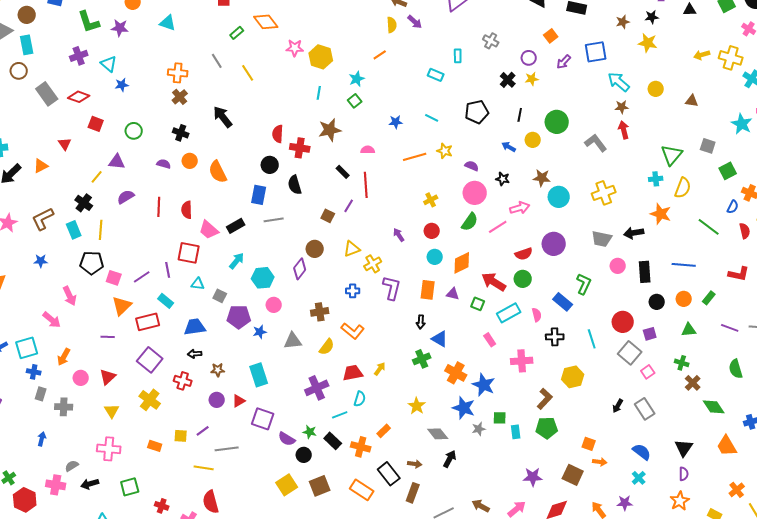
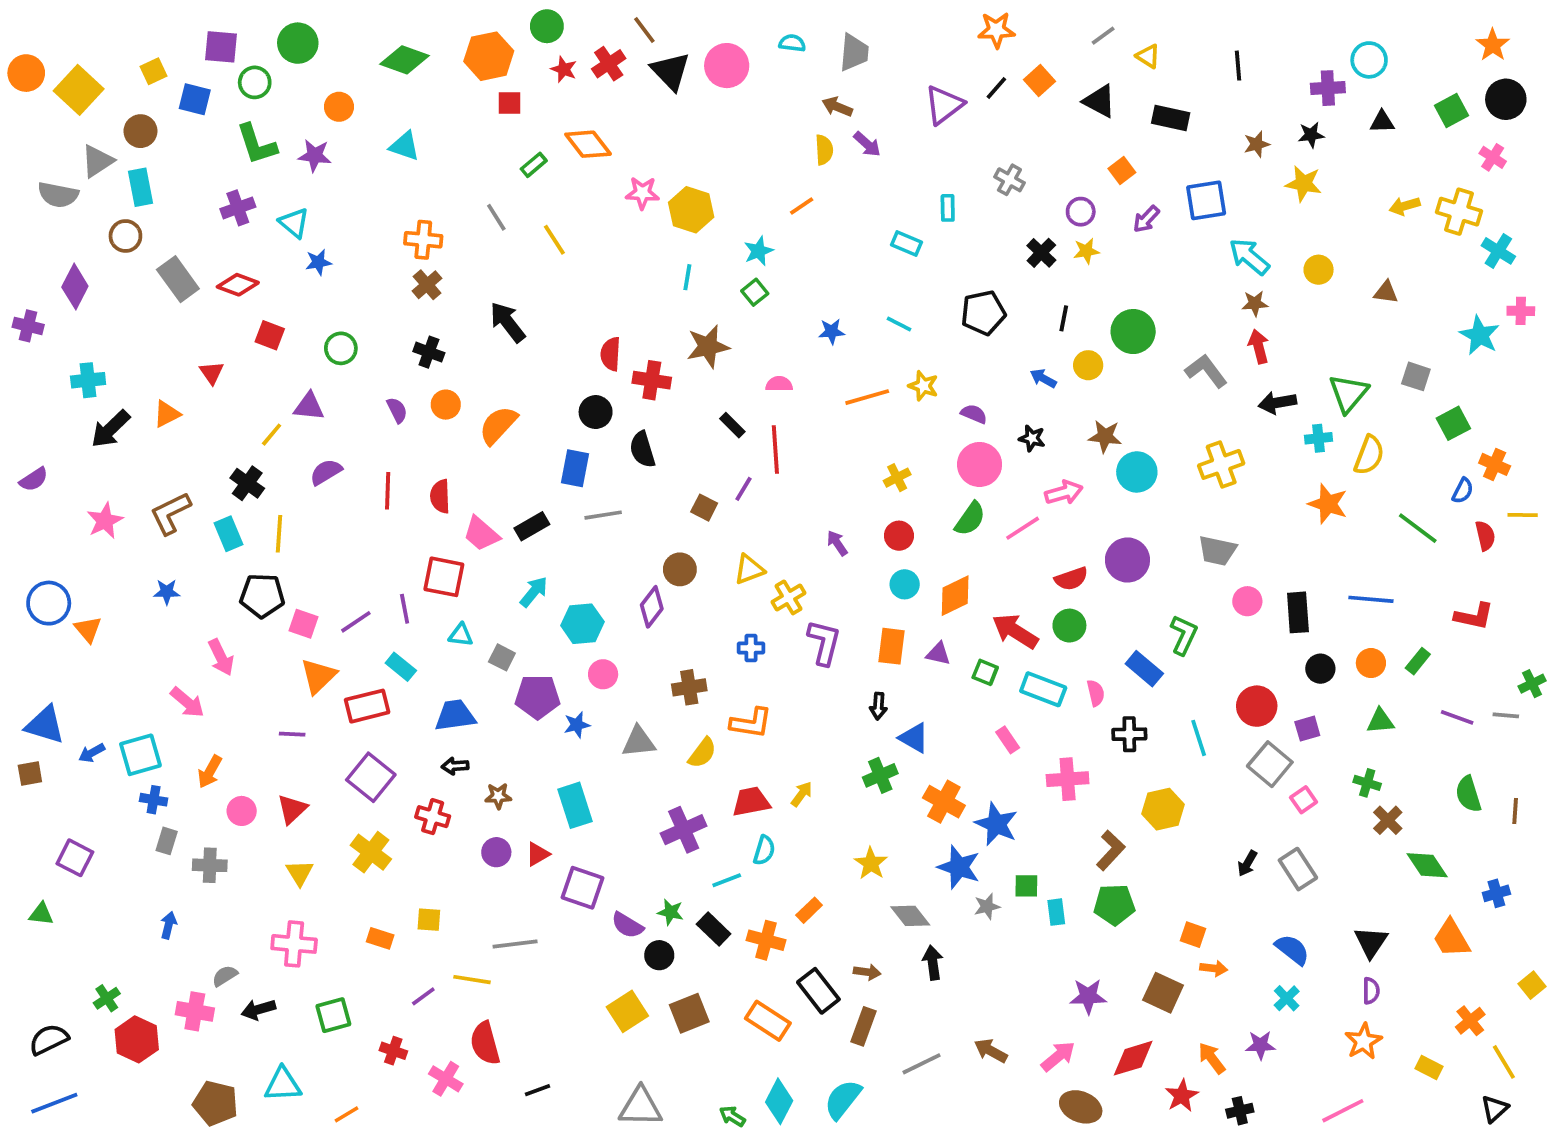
purple semicircle: (164, 164) -> (397, 410), turned 48
orange semicircle: (218, 172) -> (498, 425), turned 70
black arrow: (634, 233) -> (1277, 403), moved
cyan rectangle: (509, 313) -> (1043, 689), turned 50
orange L-shape: (353, 331) -> (751, 723), turned -30
purple line: (203, 431) -> (423, 996), moved
black arrow: (450, 459) -> (933, 963), turned -36

